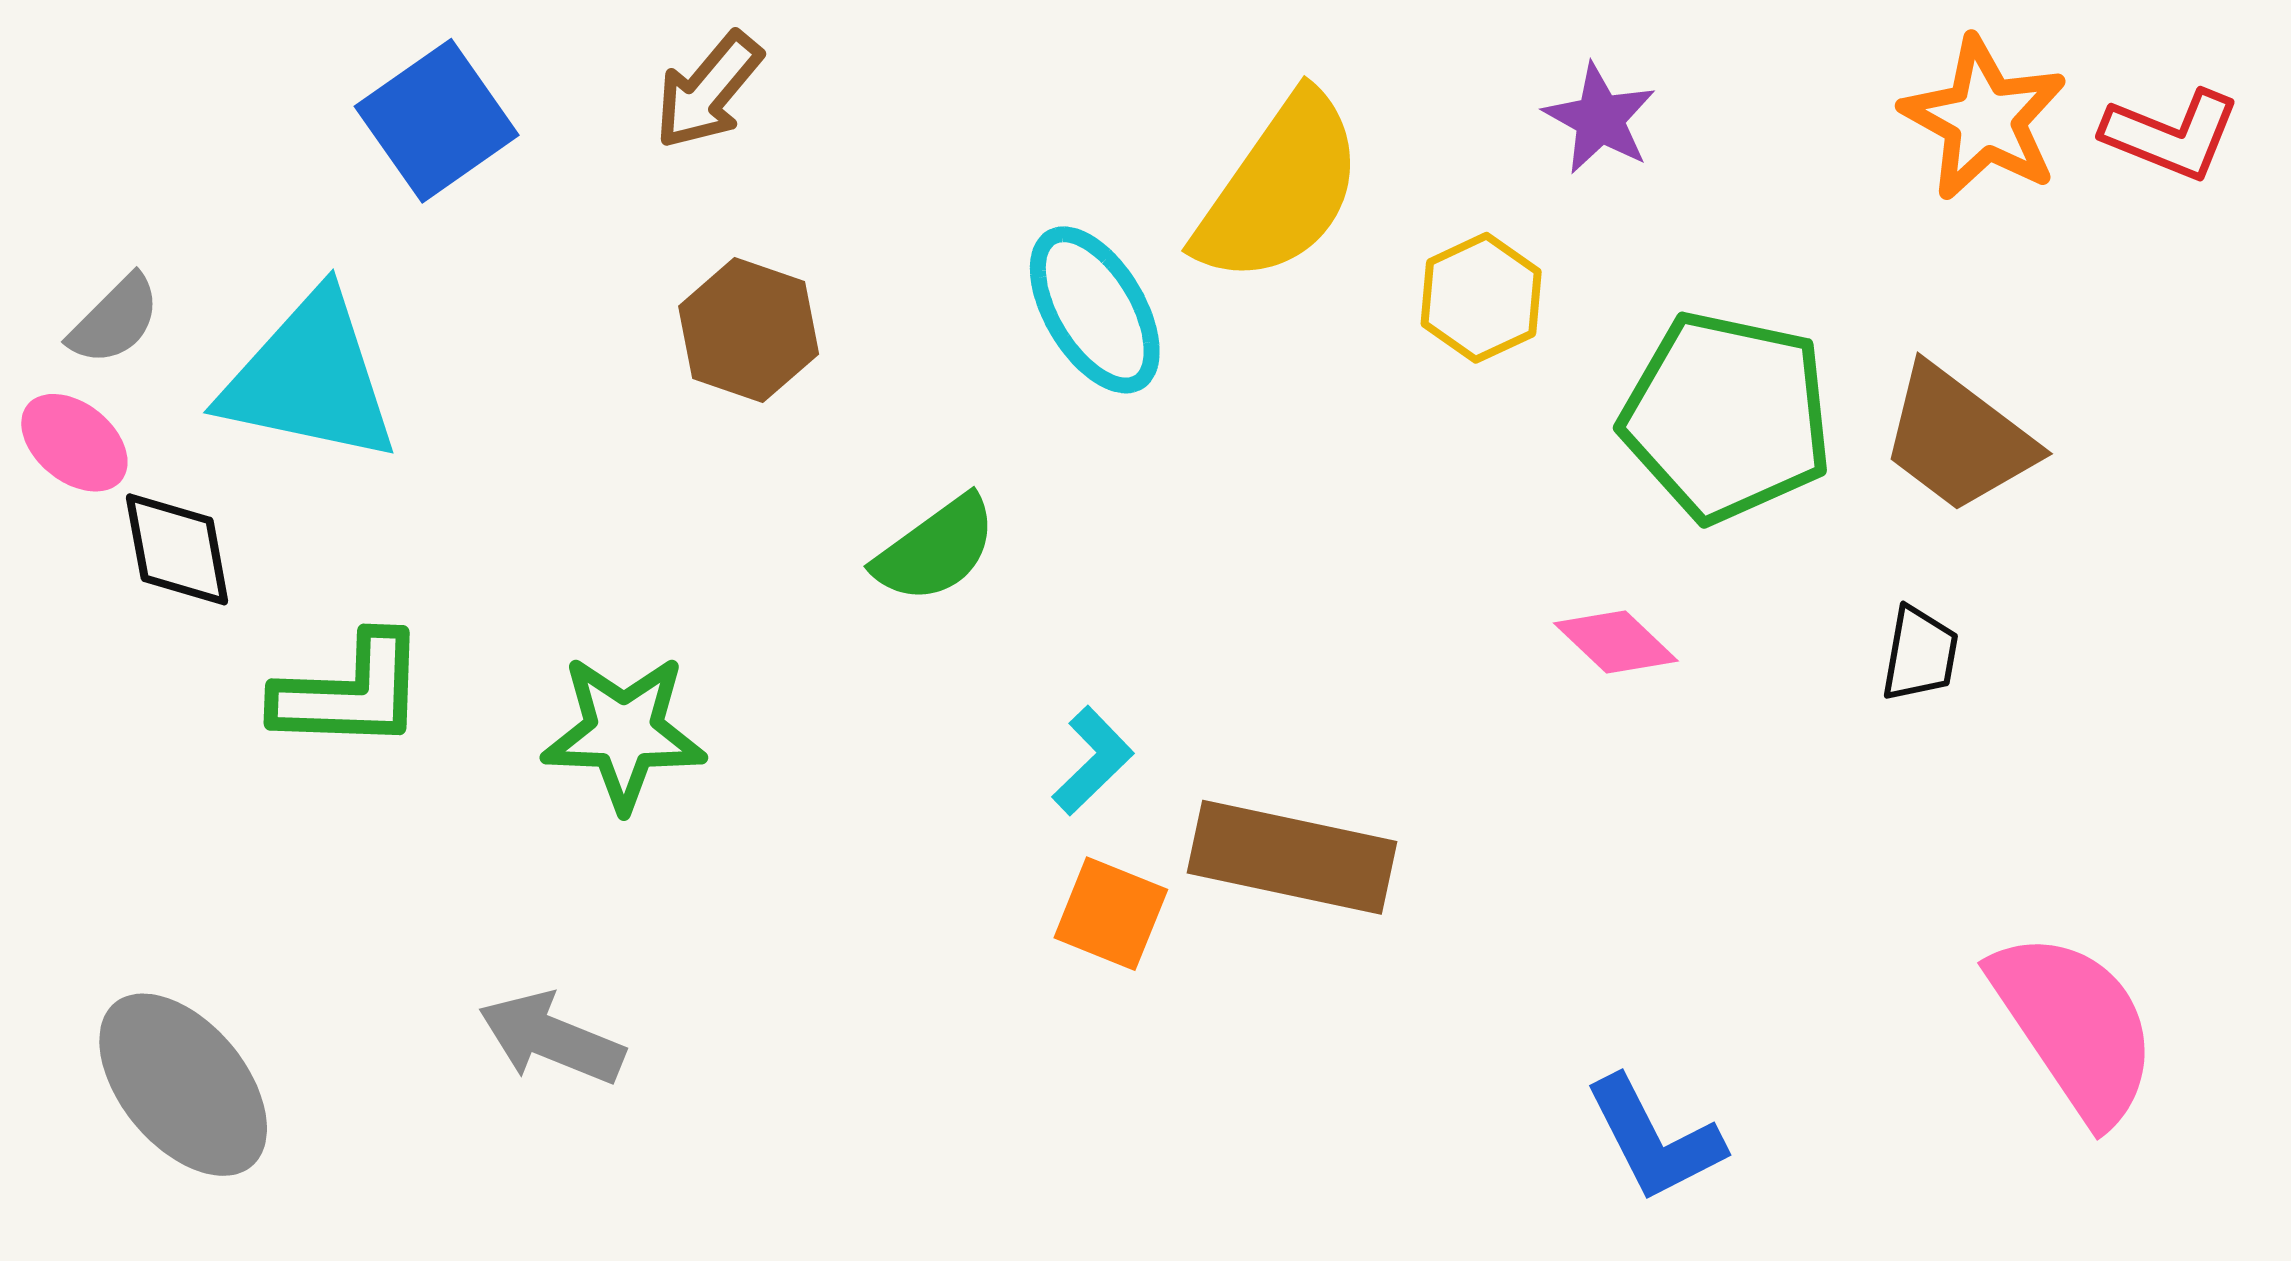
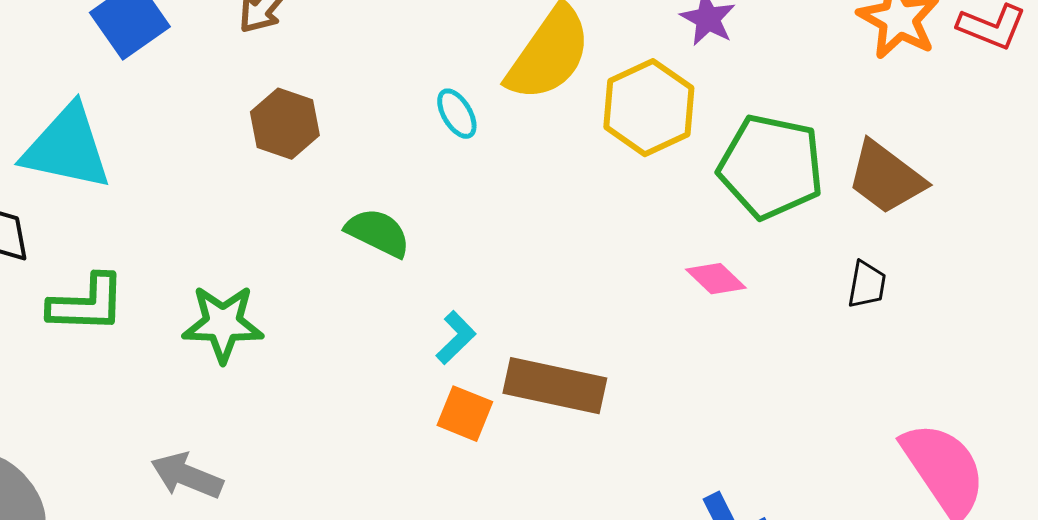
yellow hexagon: (1481, 298) -> (649, 108), size x1.5
cyan ellipse: (1095, 310) -> (457, 114), size x0.6
green semicircle: (936, 549) -> (378, 233), turned -118

